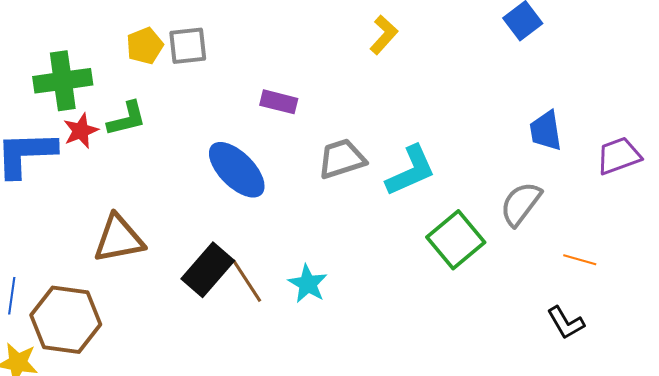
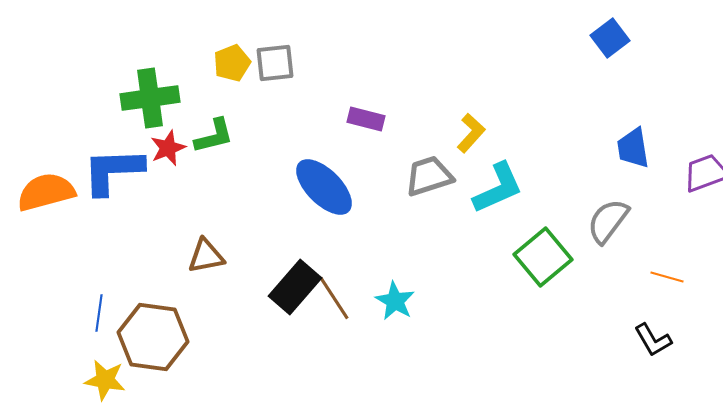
yellow L-shape: (384, 35) -> (471, 133), moved
brown triangle: (119, 239) -> (206, 256), size x0.7

